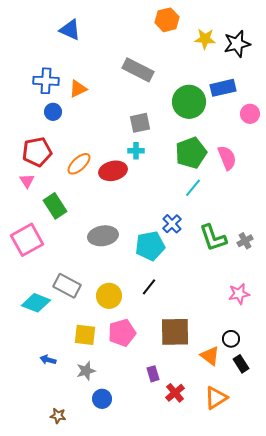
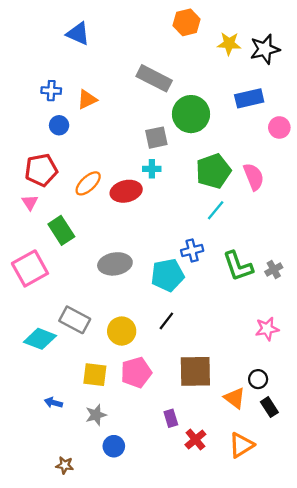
blue cross: (46, 81) -> (51, 91), size x0.7
green circle: (189, 102) -> (191, 114), moved
blue cross: (172, 224) -> (192, 250), turned 30

